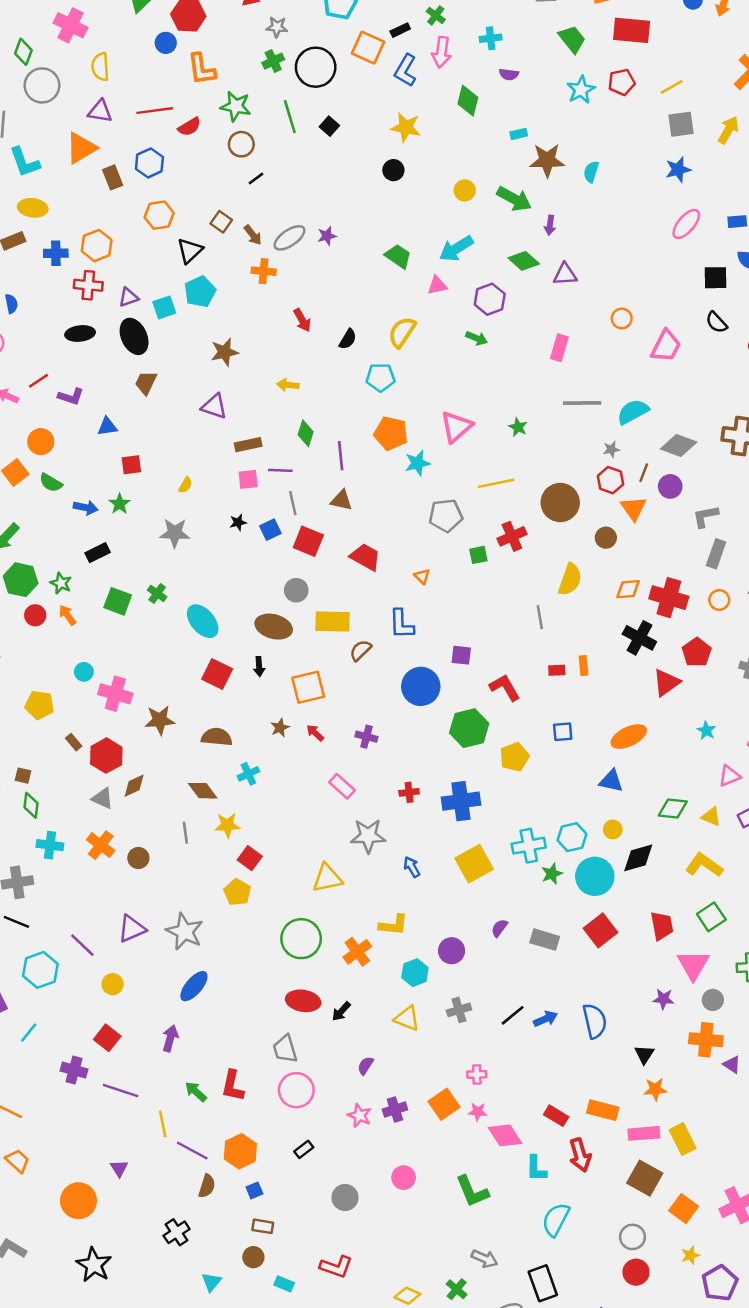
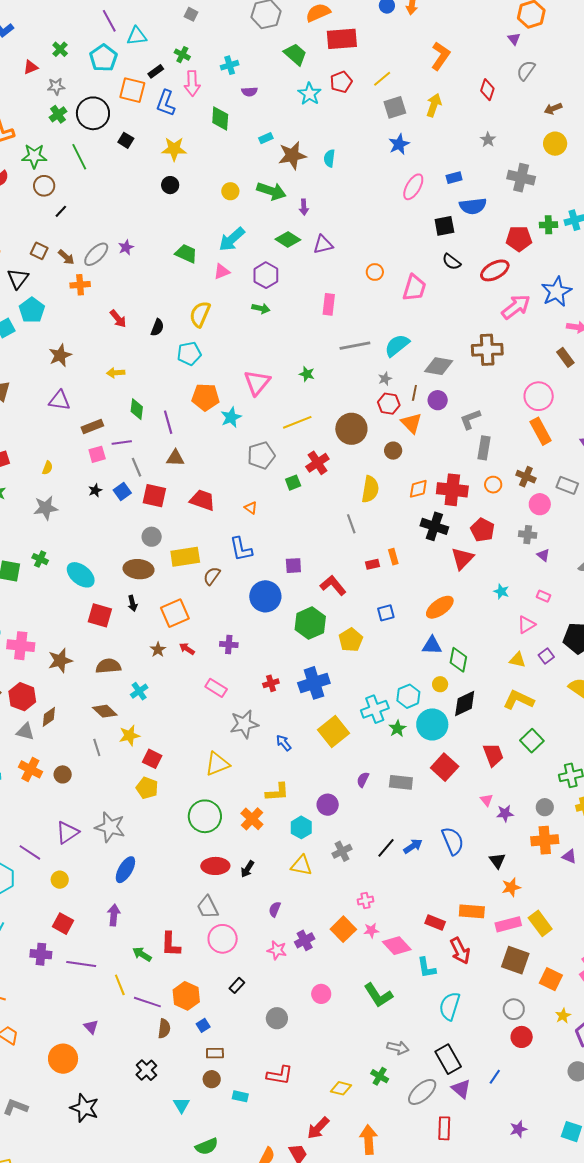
black square: (329, 126) -> (126, 140), moved
green diamond: (673, 809) -> (458, 660), moved, turned -75
pink triangle: (693, 965) -> (487, 800), moved, size x0.5

